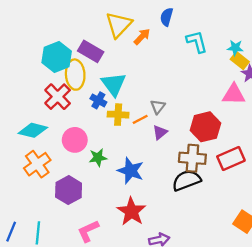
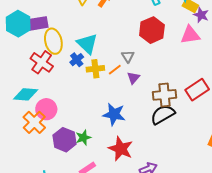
purple rectangle: (91, 51) -> (37, 24), moved, turned -30
cyan hexagon: (57, 57) -> (18, 24), moved
blue cross: (98, 100) -> (77, 60), turned 32
red hexagon: (205, 127) -> (152, 30), moved
pink circle: (75, 140) -> (46, 109), moved
green star: (98, 158) -> (83, 138), moved

